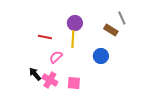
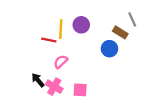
yellow line: (73, 39) -> (61, 29), moved
blue circle: (101, 56) -> (109, 49), moved

